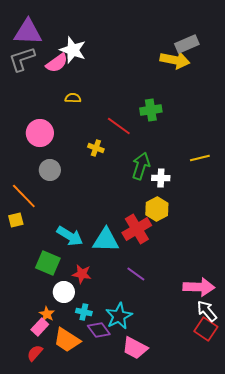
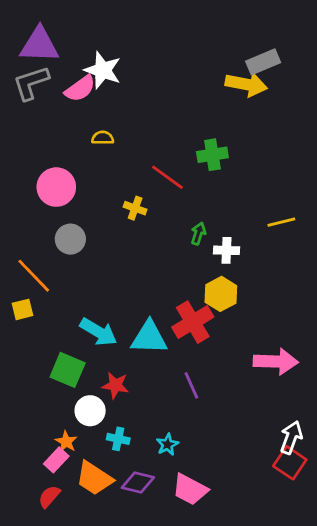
green arrow: (141, 166) -> (198, 233), size x0.6
purple line: (136, 274) -> (191, 385), turned 30
pink arrow: (199, 287) -> (276, 361), moved
white arrow: (207, 311) -> (291, 437), turned 60
cyan star: (119, 316) -> (167, 444), size x0.6
purple diamond: (99, 330) -> (138, 482), moved, turned -40

